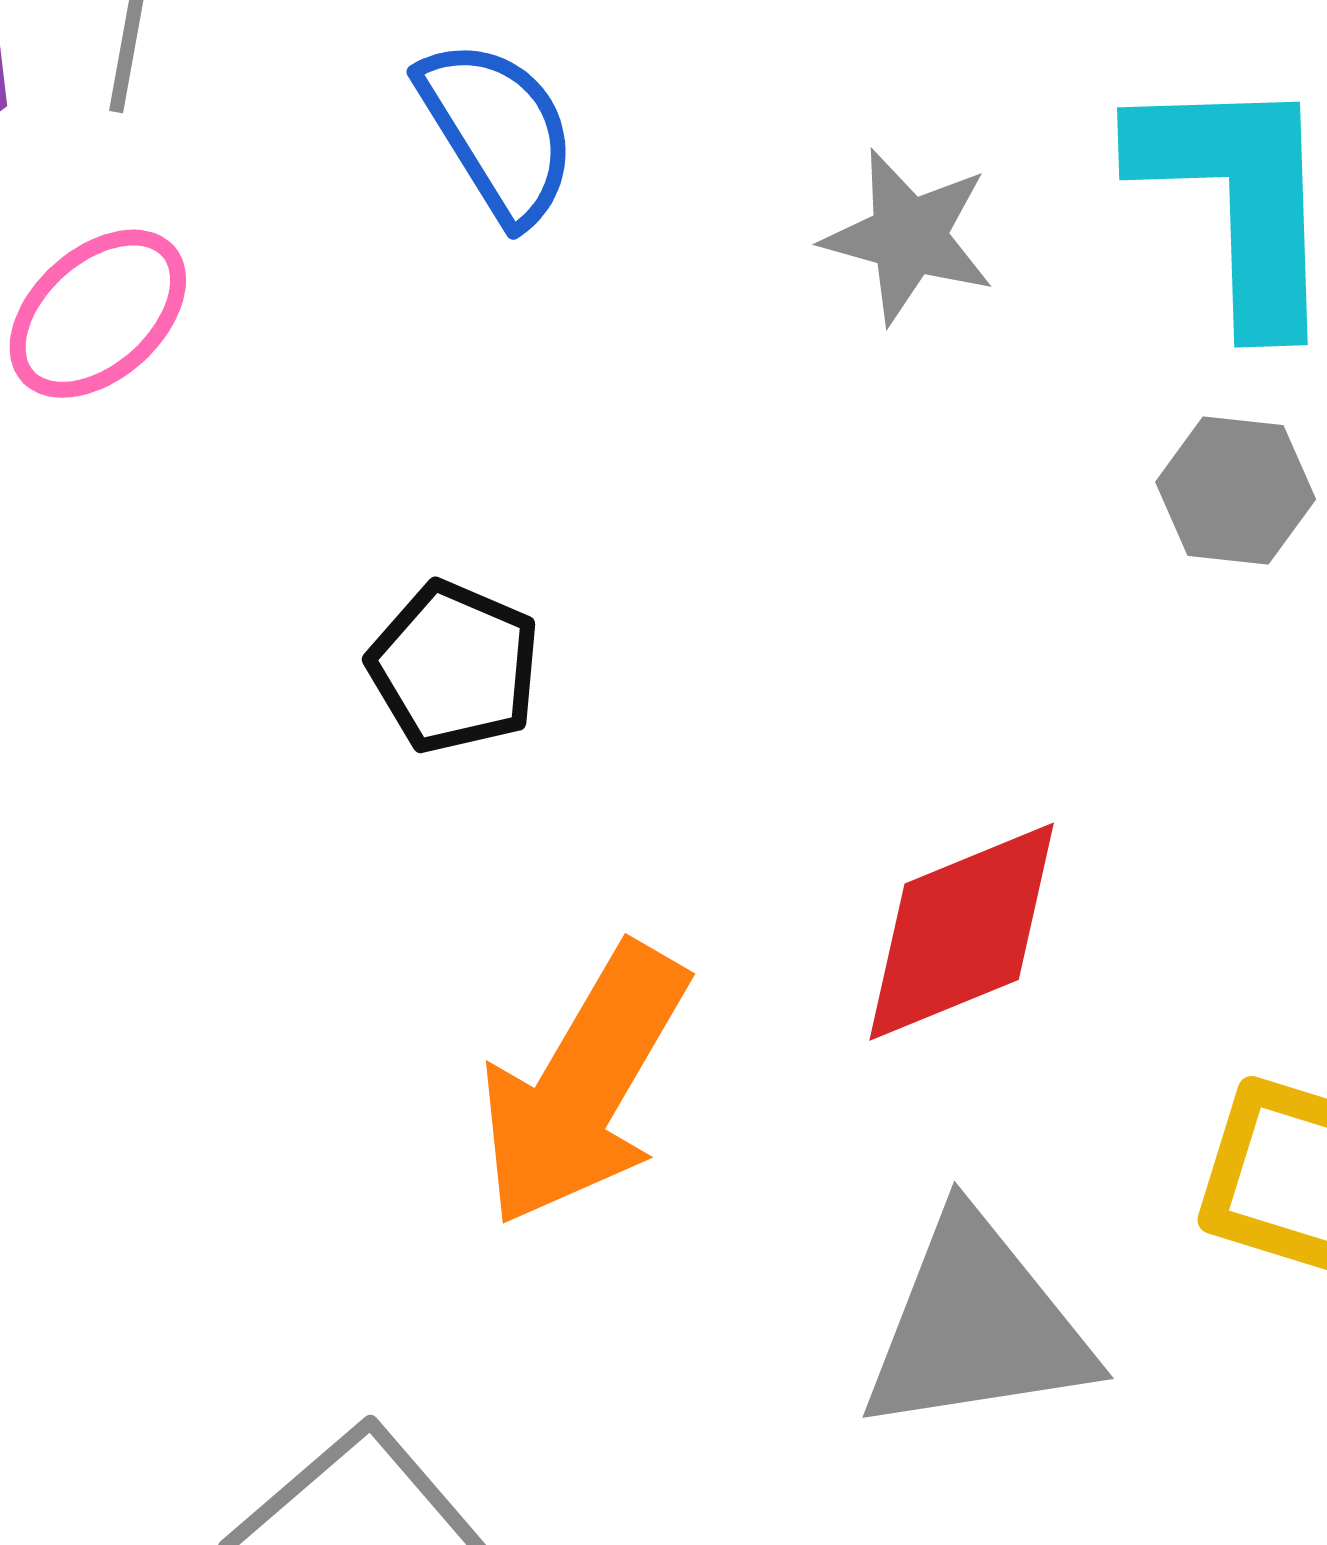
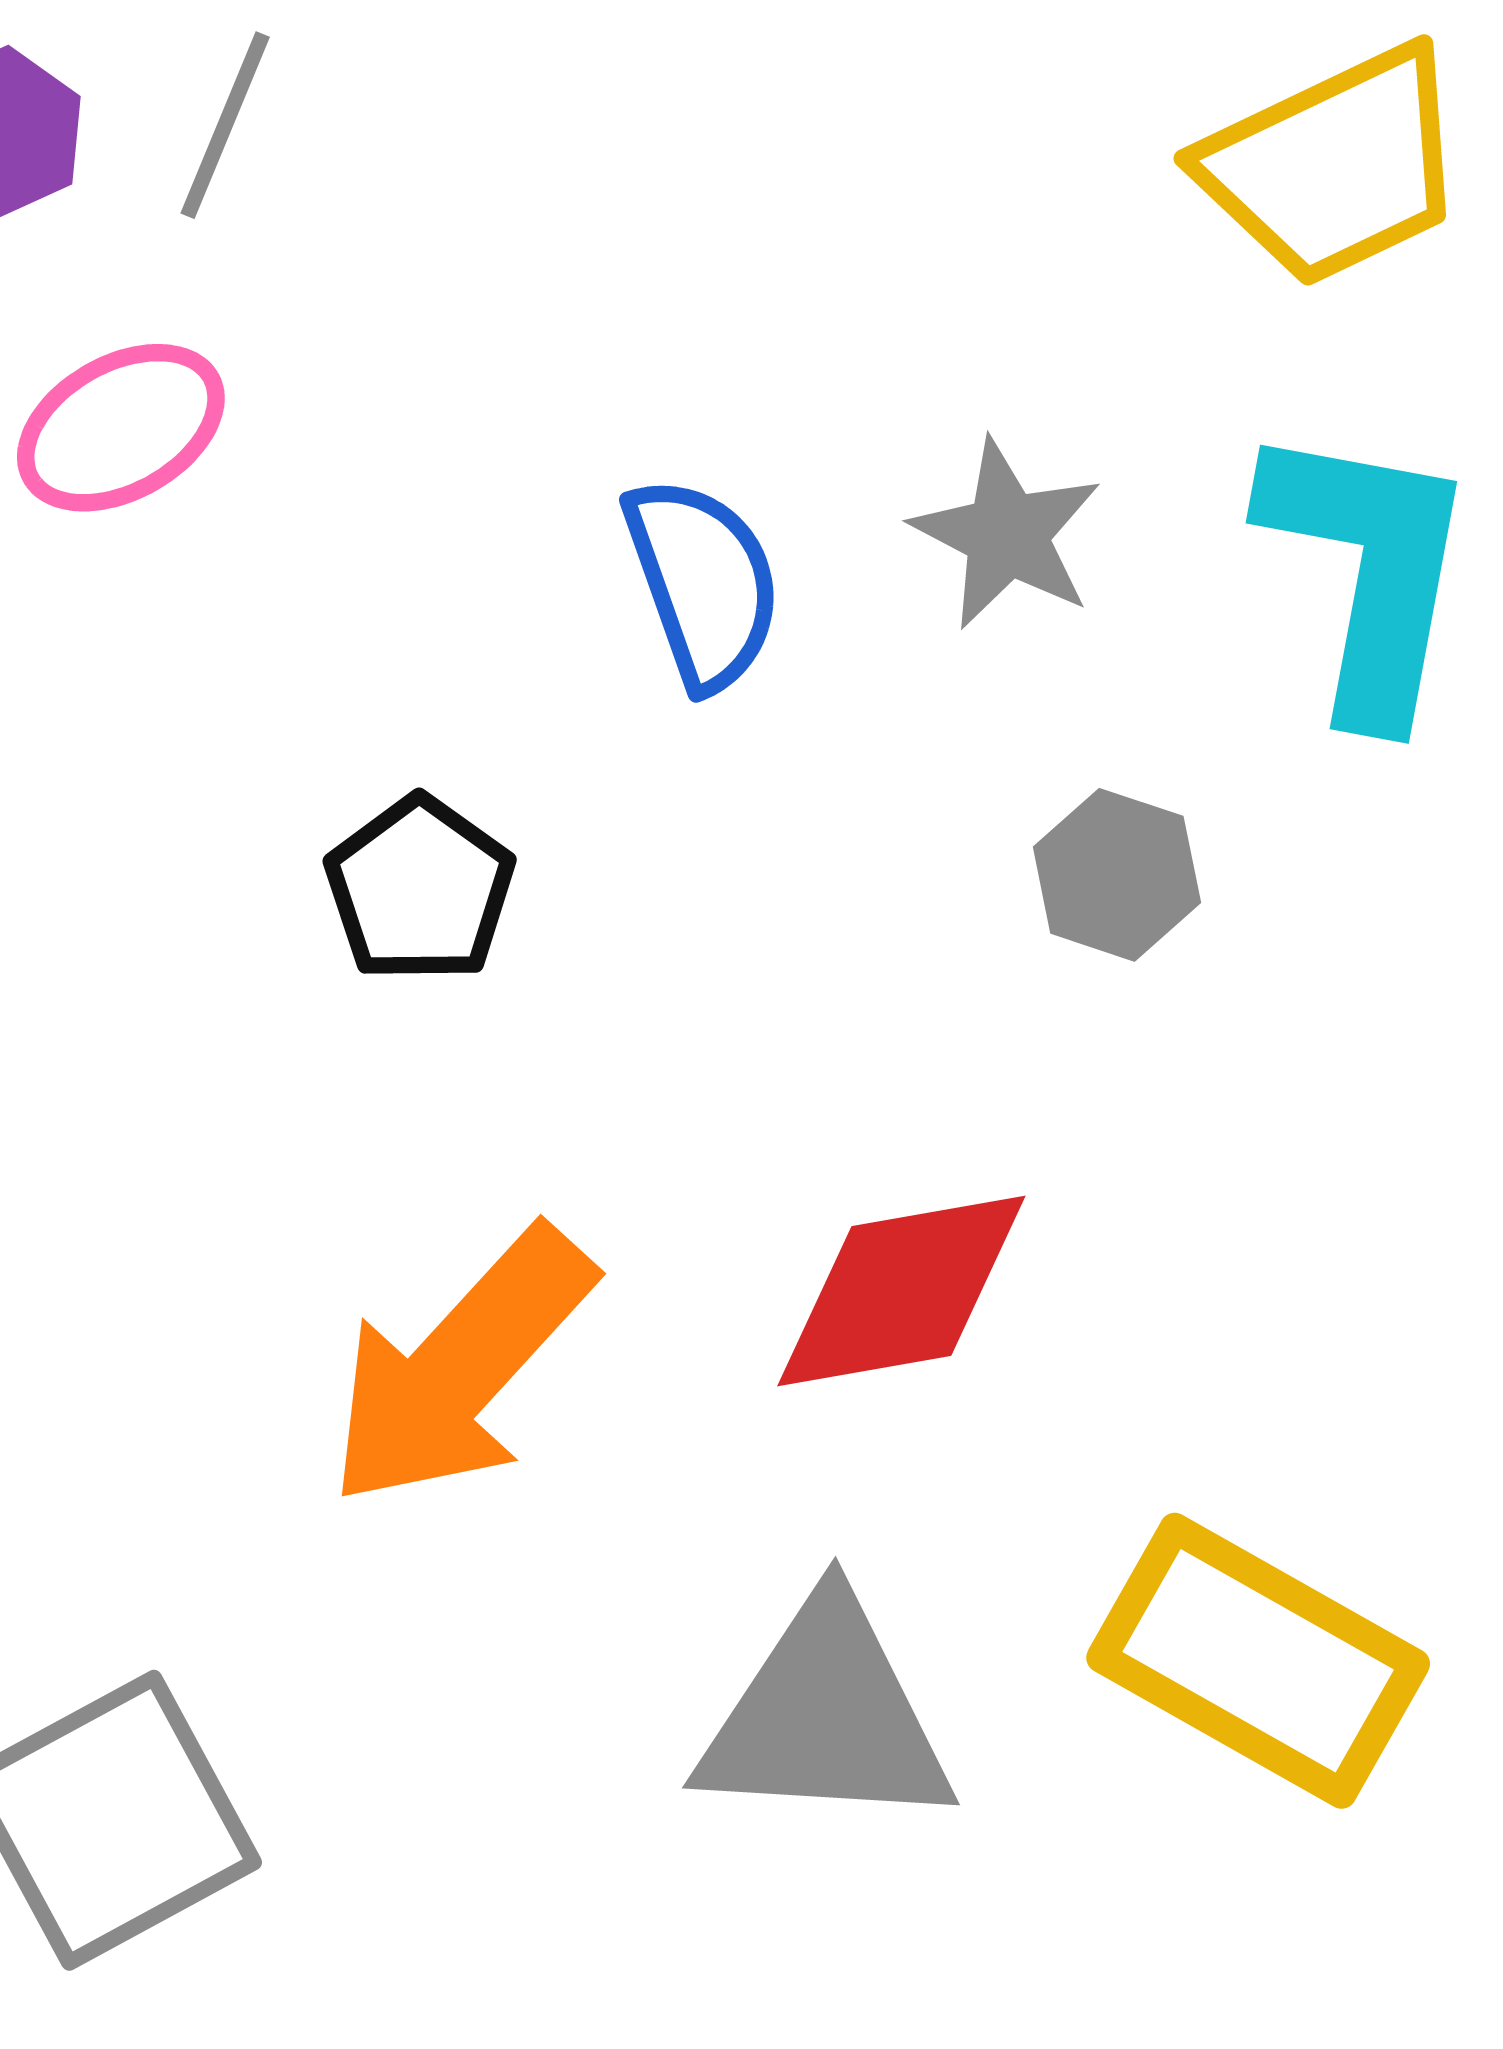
blue semicircle: (498, 131) -> (703, 583), moved
gray hexagon: (1236, 491) -> (1117, 875), moved

